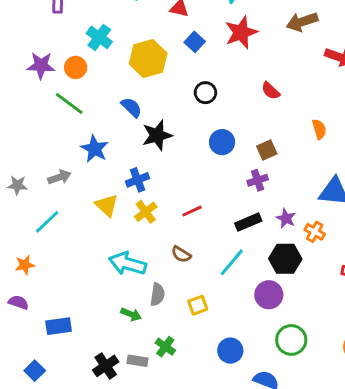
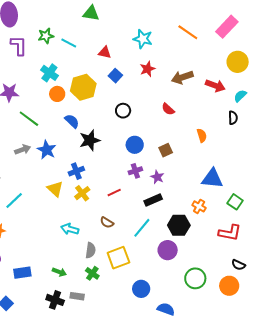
brown arrow: (302, 22) -> (182, 77), moved
red star: (241, 32) -> (147, 69), size x0.7
orange circle: (76, 67) -> (57, 94), moved
gray arrow: (59, 177) -> (23, 150), moved
purple cross: (258, 180) -> (135, 171), moved
purple star: (286, 218) -> (157, 177), moved
cyan arrow: (128, 264) -> (70, 229), size x0.7
yellow square: (198, 305) -> (118, 258), size x1.6
green arrow: (131, 314) -> (59, 272), moved
green circle: (291, 340) -> (195, 278), moved
green cross: (165, 347) -> (92, 273), moved
black cross: (106, 366) -> (55, 300), turned -36

